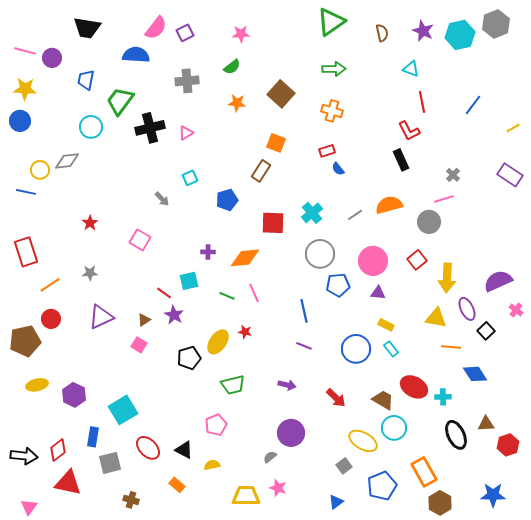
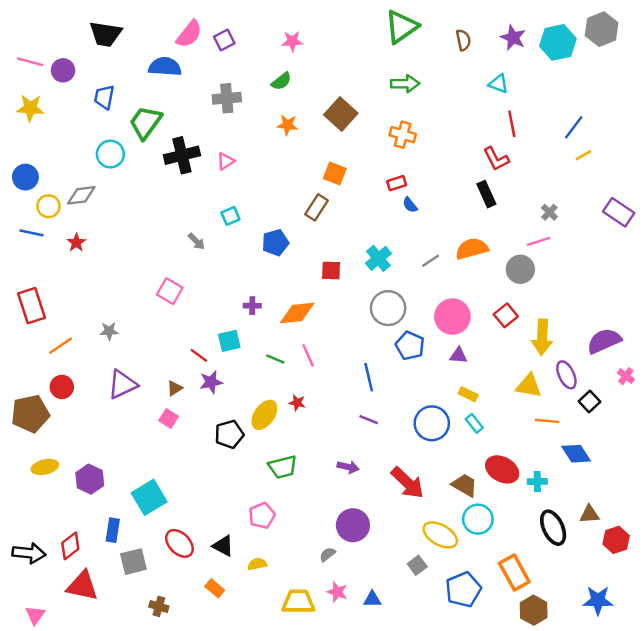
blue circle: (20, 121) -> (25, 177), moved
yellow line: (513, 128) -> (583, 155), moved
red star: (90, 223) -> (76, 243), moved
red square: (273, 223) -> (331, 270), size x0.7
blue pentagon: (338, 285) -> (410, 346), turned 30
purple star: (174, 315) -> (211, 382), turned 30
red arrow: (336, 398) -> (408, 483), size x1.4
blue triangle: (336, 502) -> (372, 599), moved, turned 35

